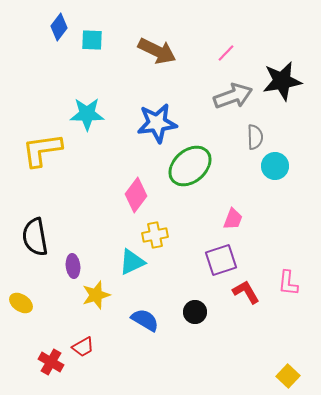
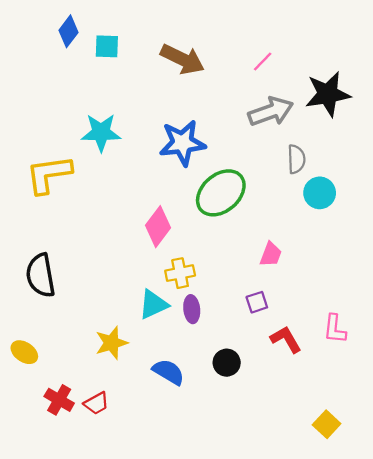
purple square: (221, 260) -> (257, 302), size x0.6
purple ellipse: (73, 266) -> (192, 309), moved
red cross: (51, 362) -> (59, 400), moved
yellow square: (288, 376) -> (327, 424), moved

